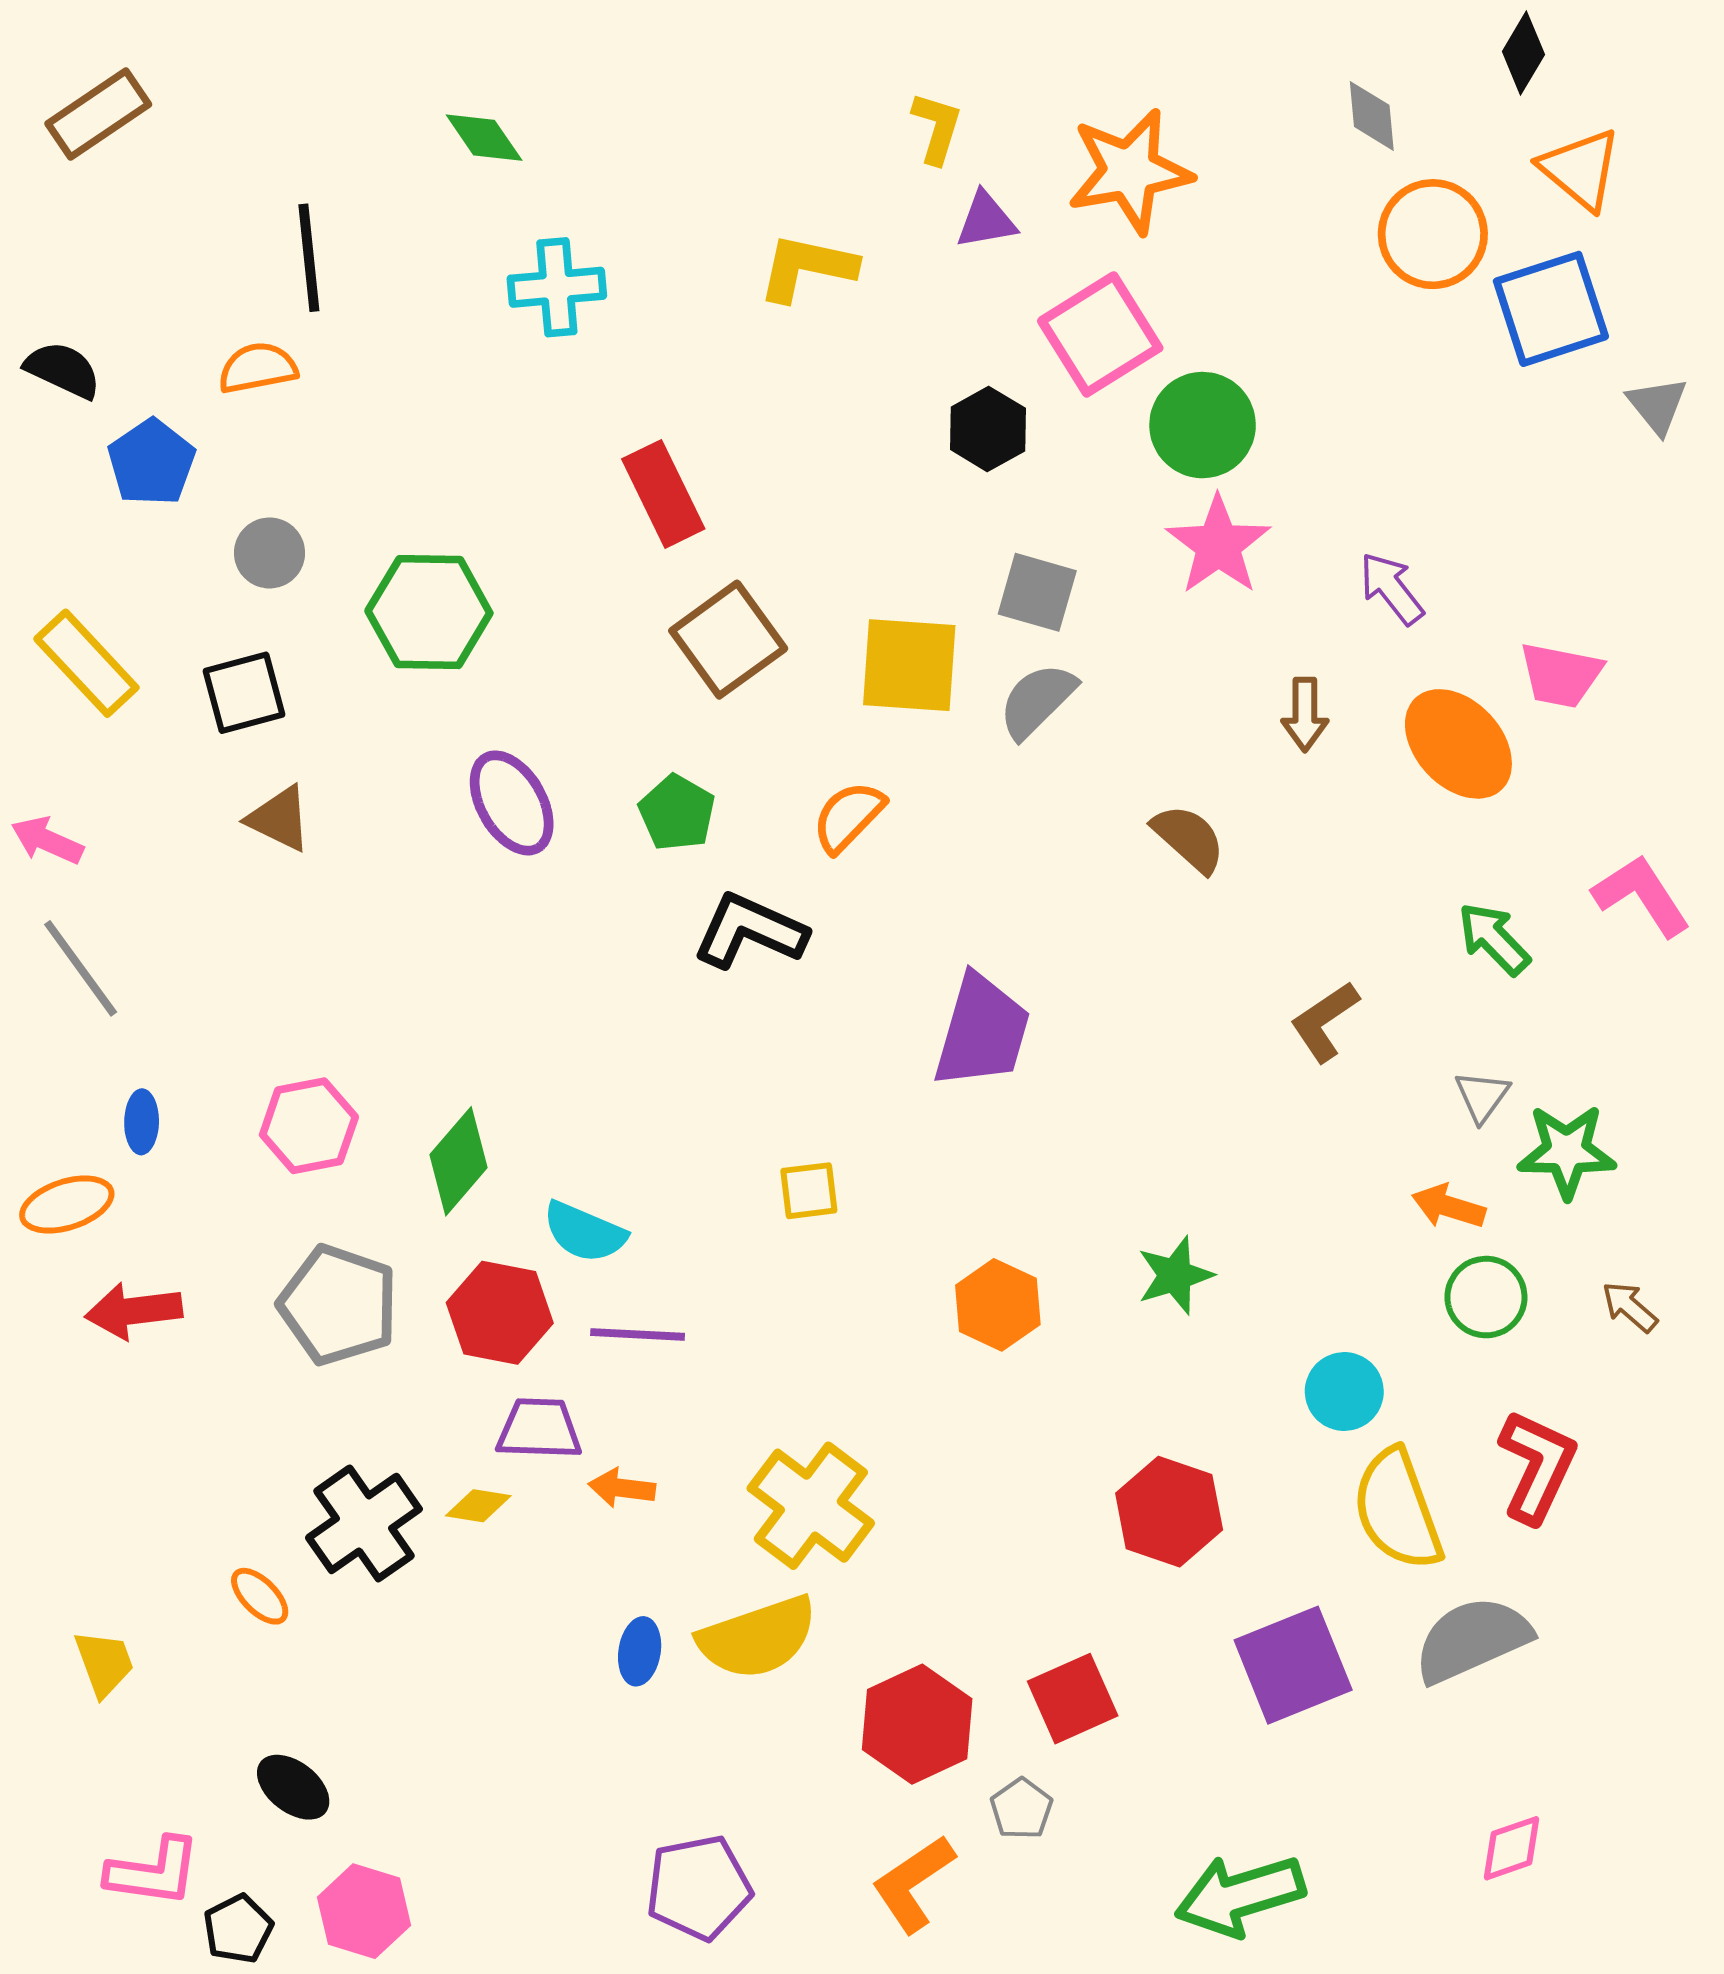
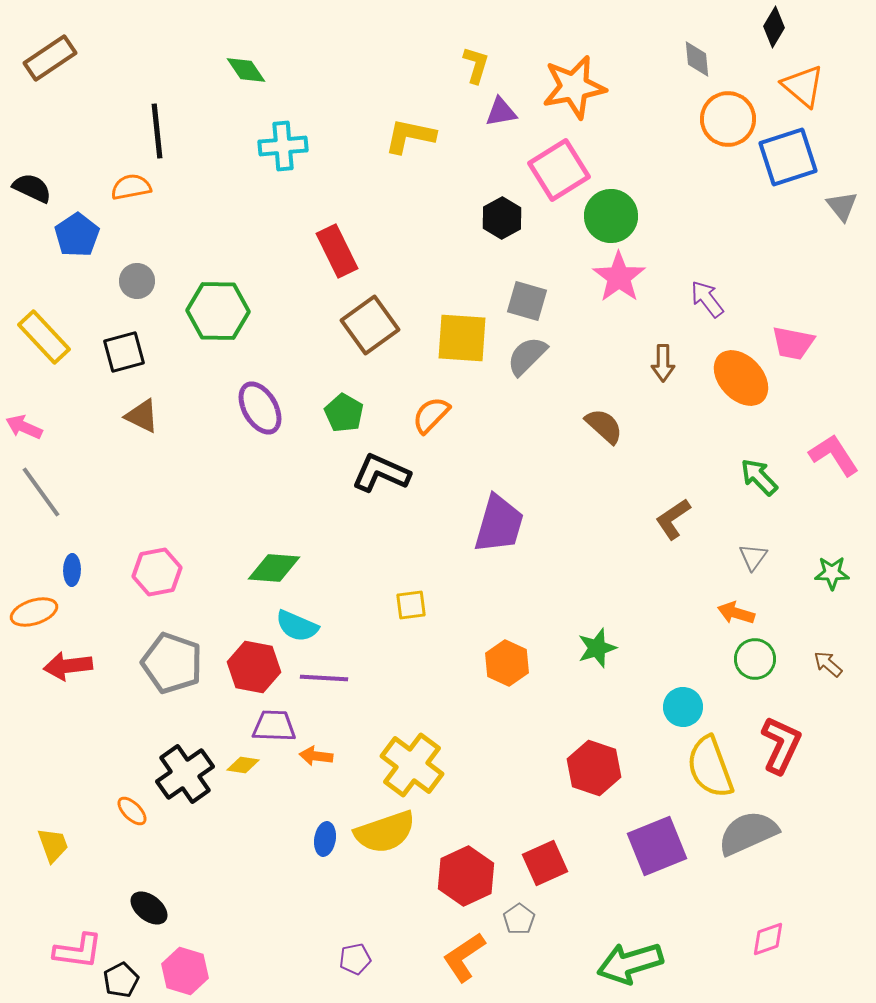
green star: (1567, 1151) -> (832, 573), moved, size x0.7
green diamond: (458, 1161) -> (274, 568), moved, turned 54
purple pentagon: (699, 1888) -> (355, 959), size x0.6

